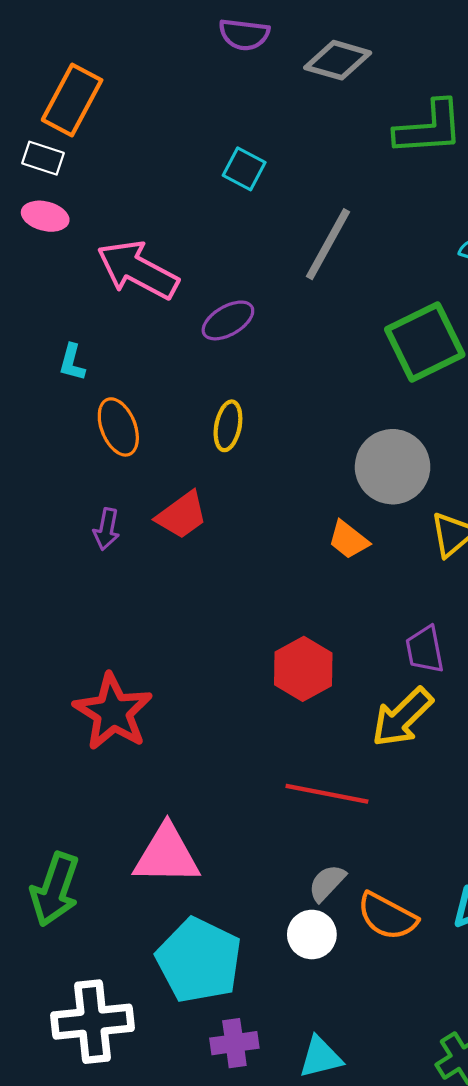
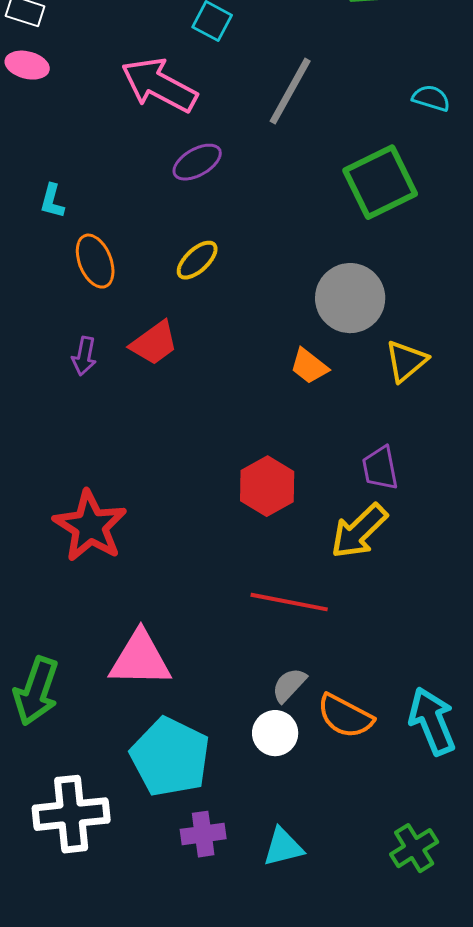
pink arrow: (138, 270) -> (159, 85), moved
yellow ellipse: (228, 426) -> (197, 260), turned 36

